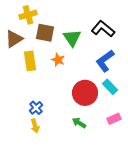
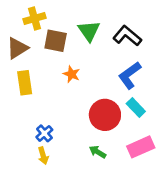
green triangle: (72, 38) -> (89, 31), moved
yellow rectangle: (30, 61) -> (25, 83), moved
pink rectangle: (114, 119) -> (141, 147), size x1.5

